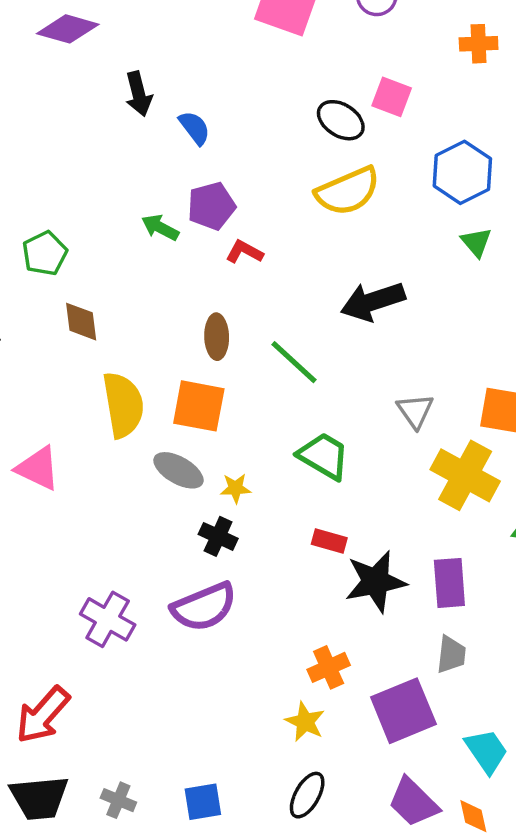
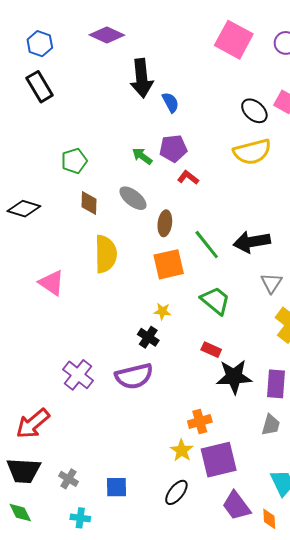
black arrow: (139, 94) -> (142, 78), size x1.5
black arrow: (373, 301) -> (252, 242), moved
orange square: (199, 406) -> (169, 264), moved, turned -32
gray ellipse: (178, 470) -> (133, 198), moved
purple square: (403, 711) -> (219, 460), moved

